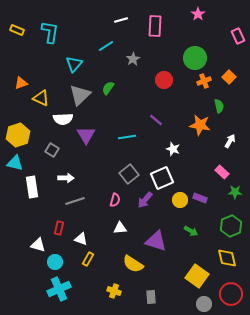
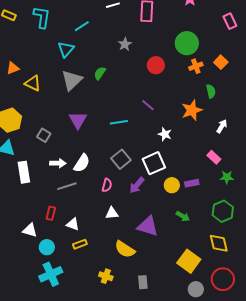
cyan line: (106, 46) -> (82, 26), moved
white semicircle: (63, 119) -> (82, 163), moved, turned -54
orange star: (200, 125) -> (192, 110), turned -30
purple rectangle: (200, 198) -> (192, 183), turned -32
yellow rectangle: (88, 259) -> (80, 244), turned 40

